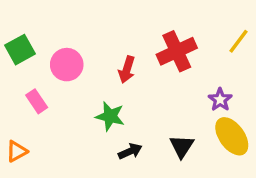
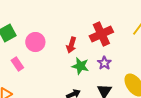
purple star: (220, 100) -> (104, 63), moved
green star: (110, 116) -> (80, 66), moved

